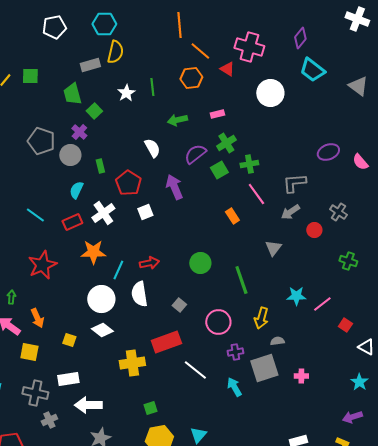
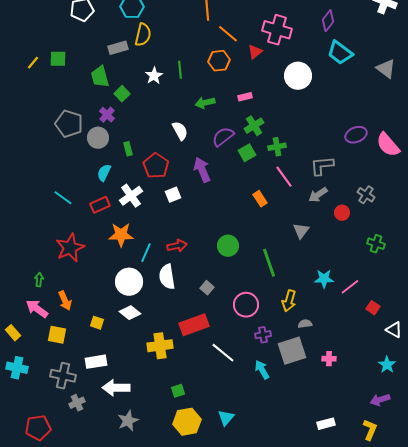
red triangle: (227, 69) -> (255, 52), turned 49
pink semicircle: (360, 162) -> (388, 145), size x1.5

